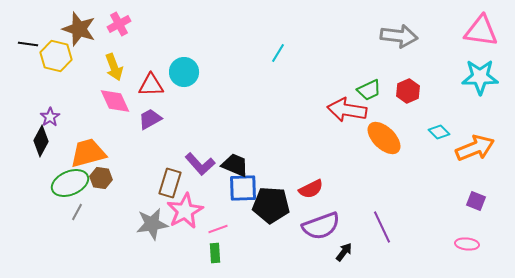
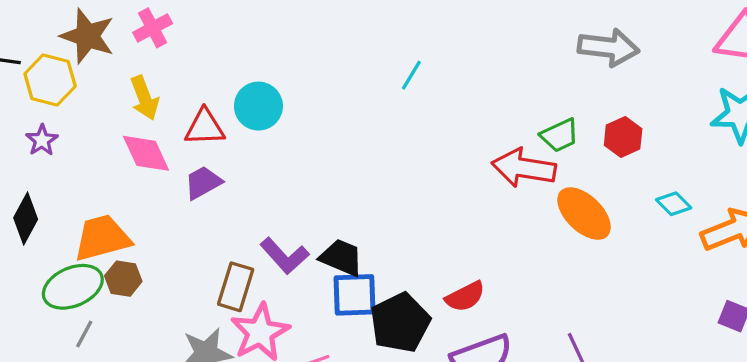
purple star: (50, 117) -> (42, 140), moved
black pentagon: (271, 205) -> (400, 323), turned -30

